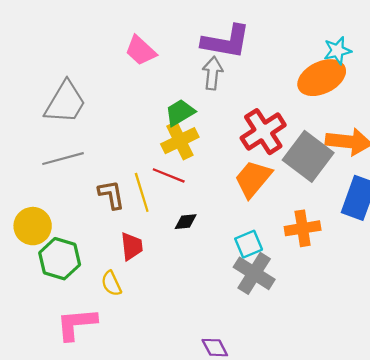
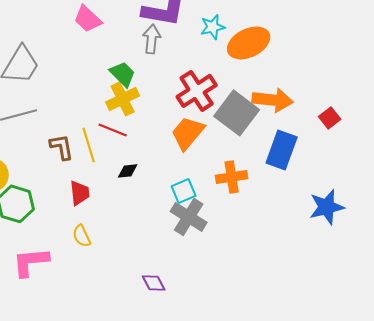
cyan star: (337, 51) -> (213, 27), moved
green trapezoid: (180, 112) -> (123, 74), turned 76
yellow semicircle: (111, 283) -> (82, 236), moved

